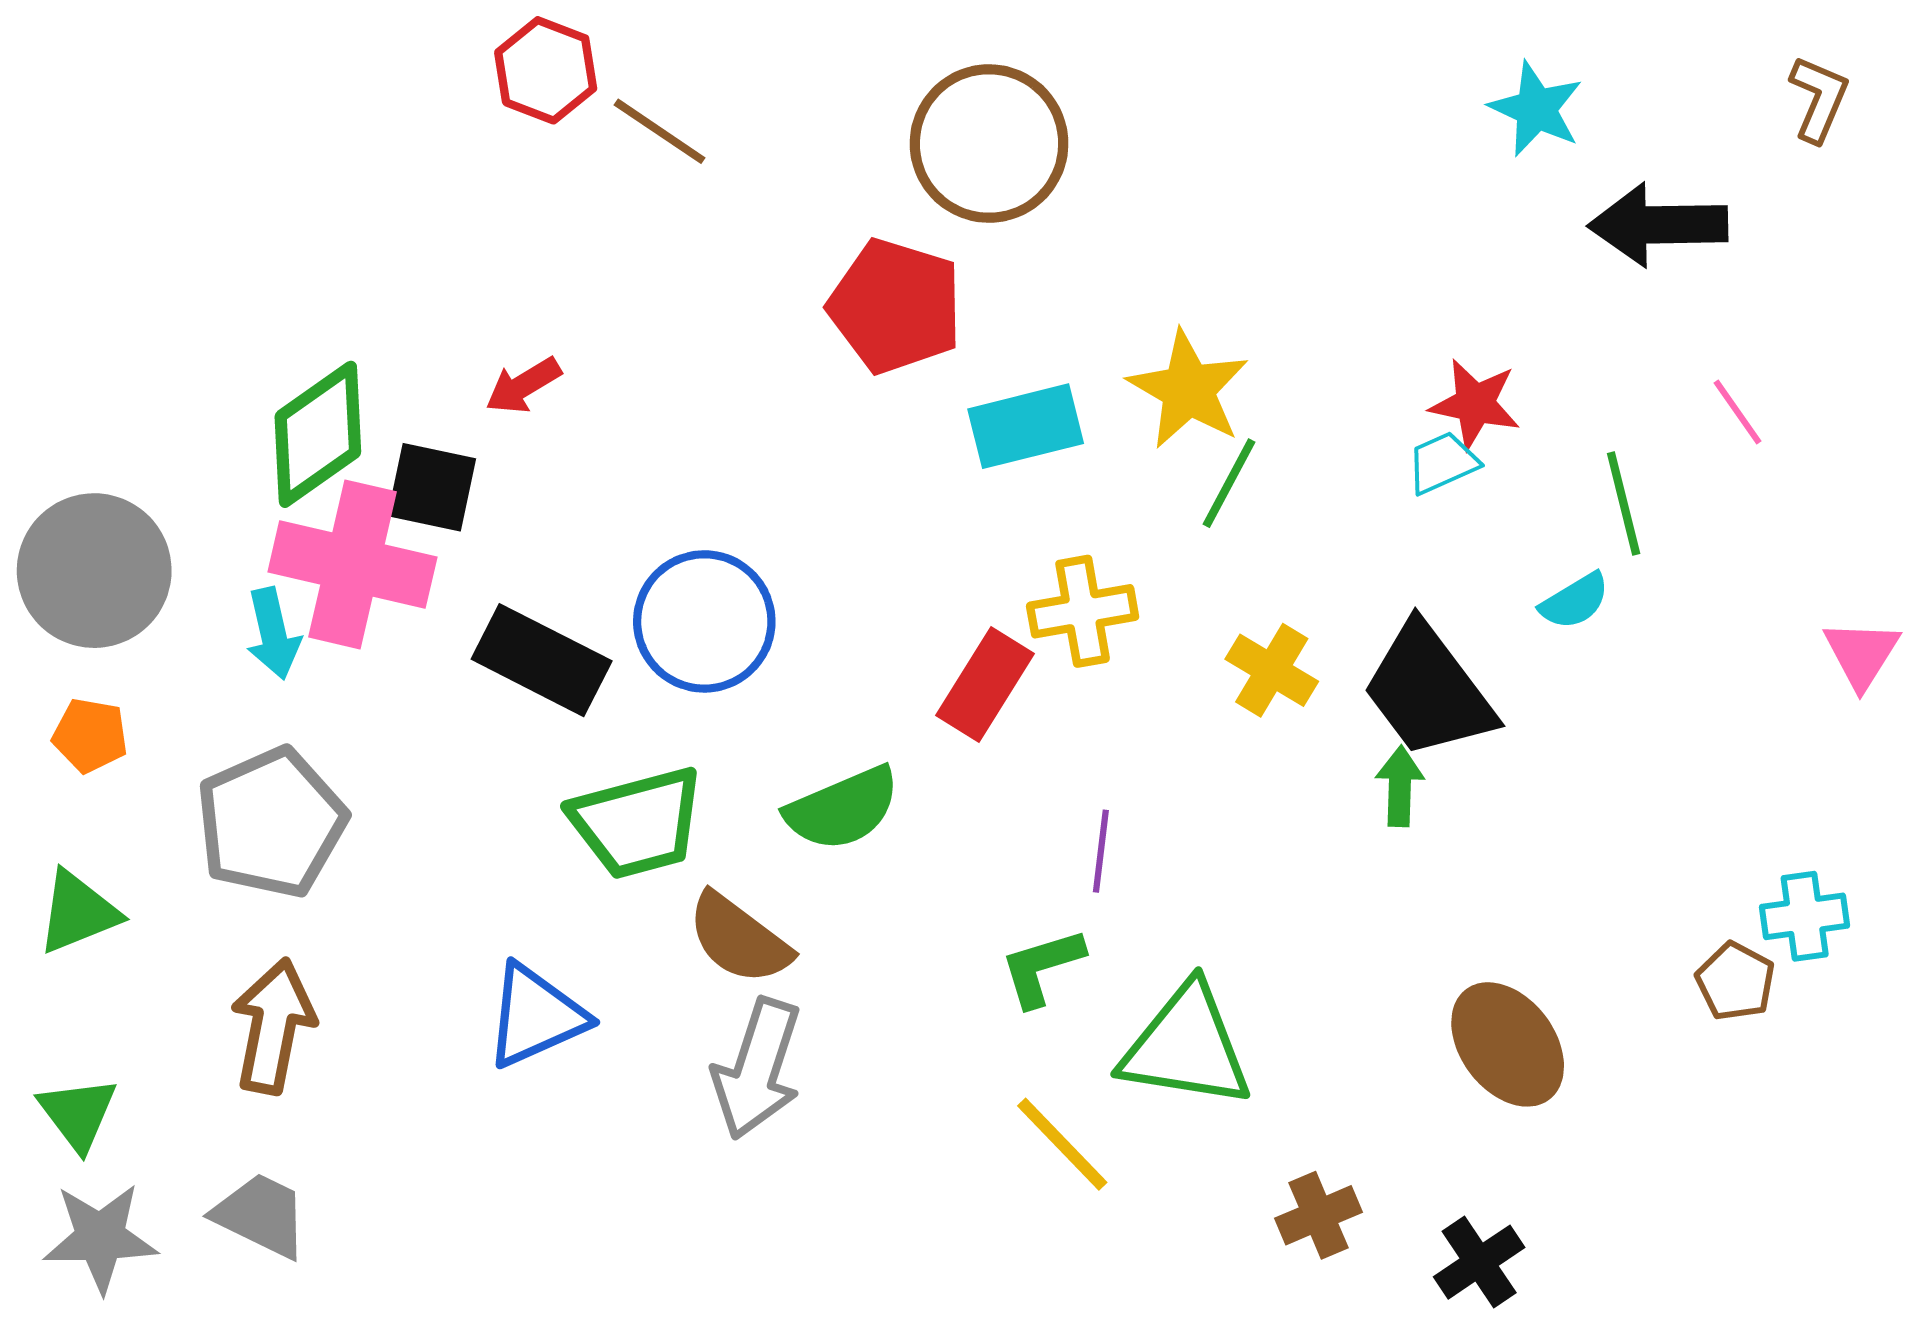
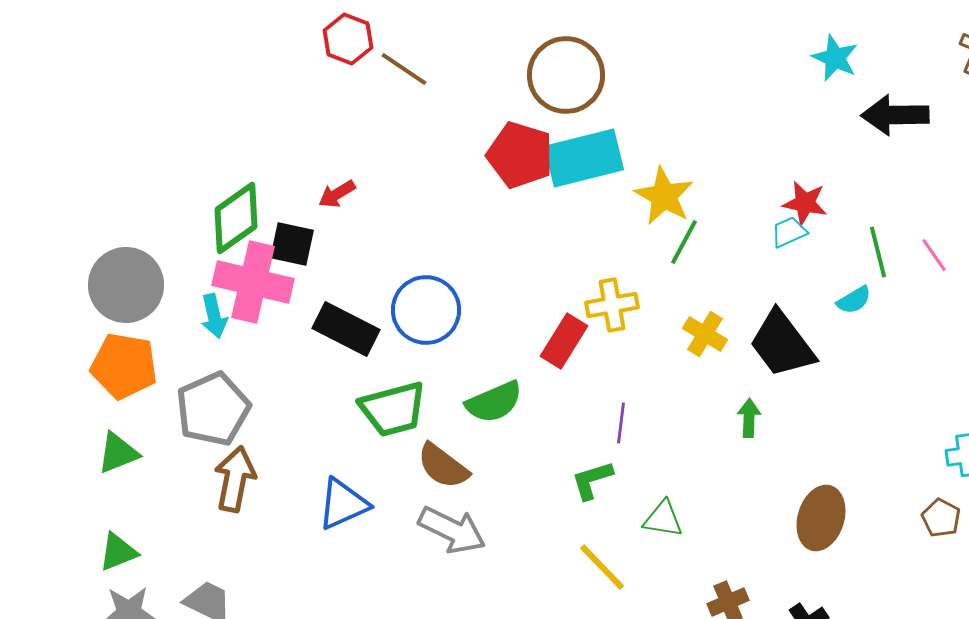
pink line: (1737, 412) -> (934, 255), moved
cyan rectangle: (1026, 426) -> (584, 158), moved, size x1.4
orange pentagon: (90, 735) -> (124, 366), size x1.8
green arrow: (1400, 786) -> (749, 418), moved
brown pentagon: (1735, 981) -> (941, 518), moved
brown arrow: (273, 1026) -> (235, 479), moved
brown ellipse: (1508, 1044) -> (821, 518), turned 54
green triangle: (1186, 1046) -> (663, 519), size x0.6
gray arrow: (757, 1069) -> (452, 530), turned -82
green triangle: (78, 1114) -> (118, 552), turned 45

